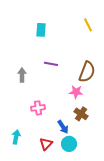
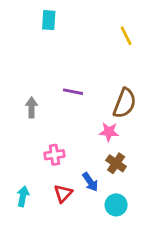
cyan rectangle: (41, 30) -> (49, 20), moved
red triangle: (46, 144) -> (63, 193), moved
cyan circle: (69, 144) -> (116, 205), moved

